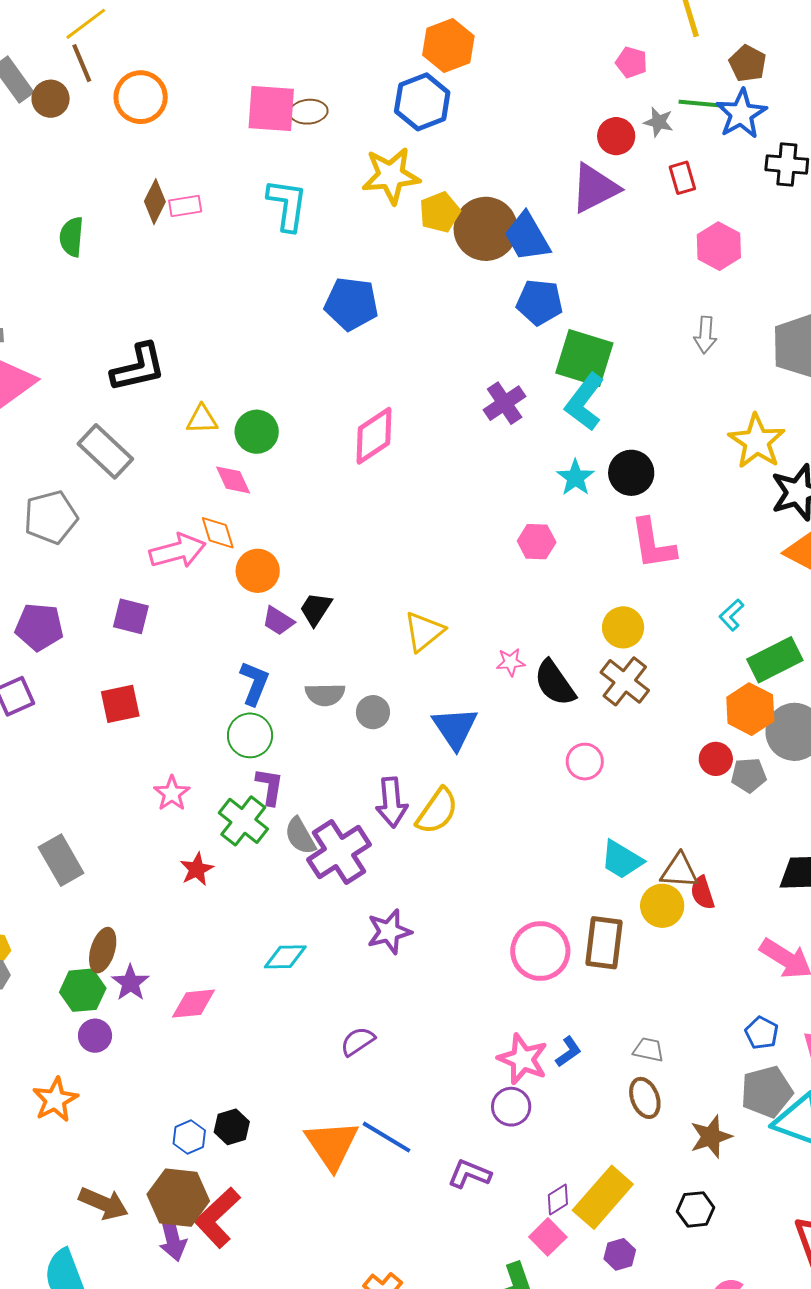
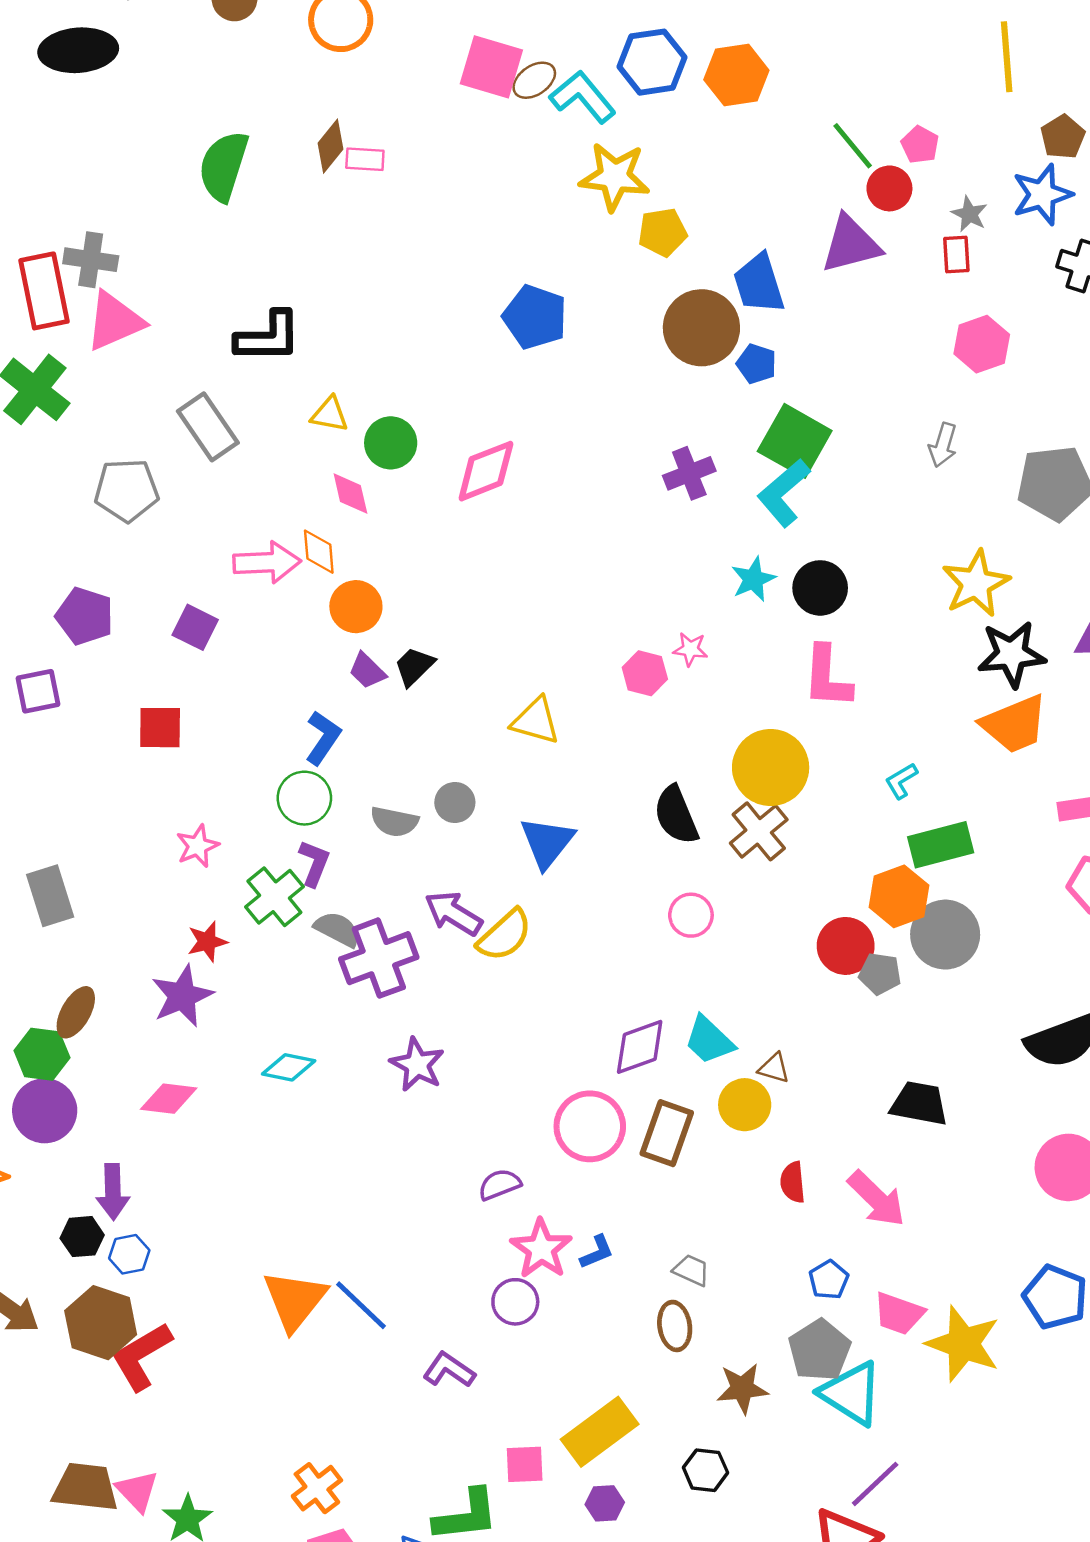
orange hexagon: (448, 45) -> (736, 75), moved
pink pentagon: (631, 62) -> (920, 145), moved
blue hexagon: (422, 102) -> (652, 62), moved
green line: (702, 104) -> (853, 146), moved, turned 33
brown ellipse: (309, 112) -> (534, 80), turned -42
gray star: (658, 122) -> (969, 214), moved
cyan L-shape: (287, 205) -> (583, 97), moved, turned -60
brown circle: (486, 229) -> (701, 328), moved
green semicircle: (72, 237) -> (224, 166), size x1.5
blue pentagon: (539, 302) -> (756, 364), size x0.7
pink diamond: (374, 436) -> (486, 471), moved
pink hexagon: (537, 542) -> (645, 673), moved
yellow circle: (623, 627) -> (771, 767), size x1.5
yellow triangle: (424, 631) -> (536, 721), turned 42
pink star: (511, 662) -> (690, 649), moved
gray semicircle: (325, 695) -> (394, 822), moved
red circle: (716, 759) -> (846, 946), size x1.4
purple arrow: (392, 802) -> (453, 913), turned 114
gray semicircle: (300, 836) -> (337, 929), turned 135
brown triangle: (679, 871) -> (774, 1068), size x0.7
red semicircle: (703, 893) -> (793, 1182), moved
purple star: (389, 932) -> (417, 1065), turned 30
purple star: (130, 983) -> (182, 996), moved, size x1.4
purple circle: (95, 1036) -> (45, 1111), size x1.6
purple semicircle: (358, 1041) -> (500, 1184), moved
gray pentagon: (767, 1092) -> (819, 1350), turned -30
black hexagon: (232, 1127) -> (82, 1237), moved
purple diamond: (558, 1199) -> (640, 1047), moved, size x1.6
pink square: (548, 1237) -> (525, 1464), turned 30
purple arrow: (172, 1238) -> (113, 1192), moved

